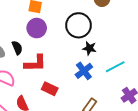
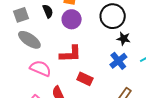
black semicircle: (17, 48) -> (48, 11), moved

